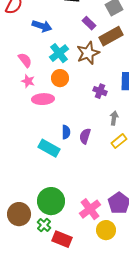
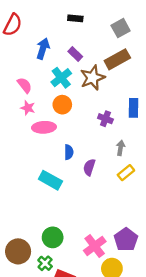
purple rectangle: (89, 23) -> (75, 54), moved
blue arrow: (42, 26) -> (43, 49), turned -90
blue semicircle: (66, 132) -> (69, 152), moved
green circle: (51, 201) -> (53, 237), size x0.7

